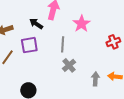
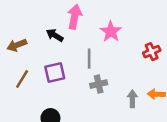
purple square: (29, 45) -> (55, 72), moved
gray cross: (69, 65) -> (99, 84), turned 32

